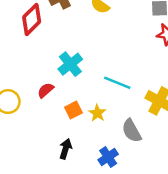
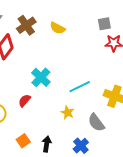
cyan line: (117, 83) -> (80, 87), turned -40
orange square: (73, 110) -> (23, 141), moved

